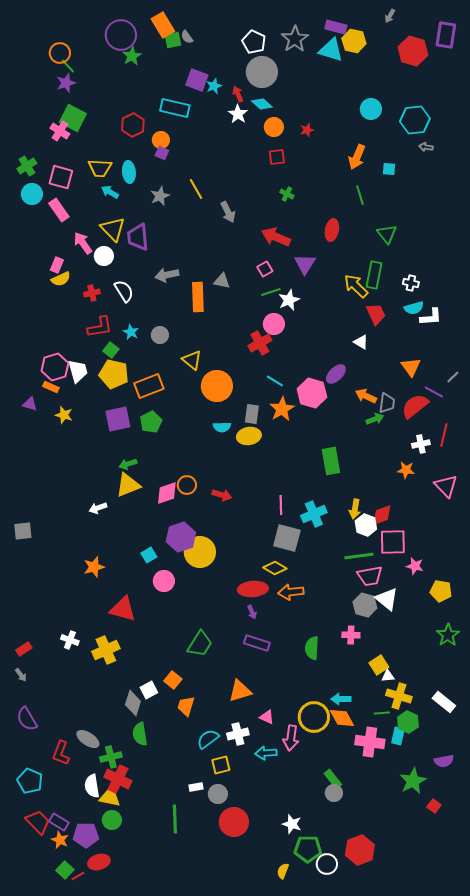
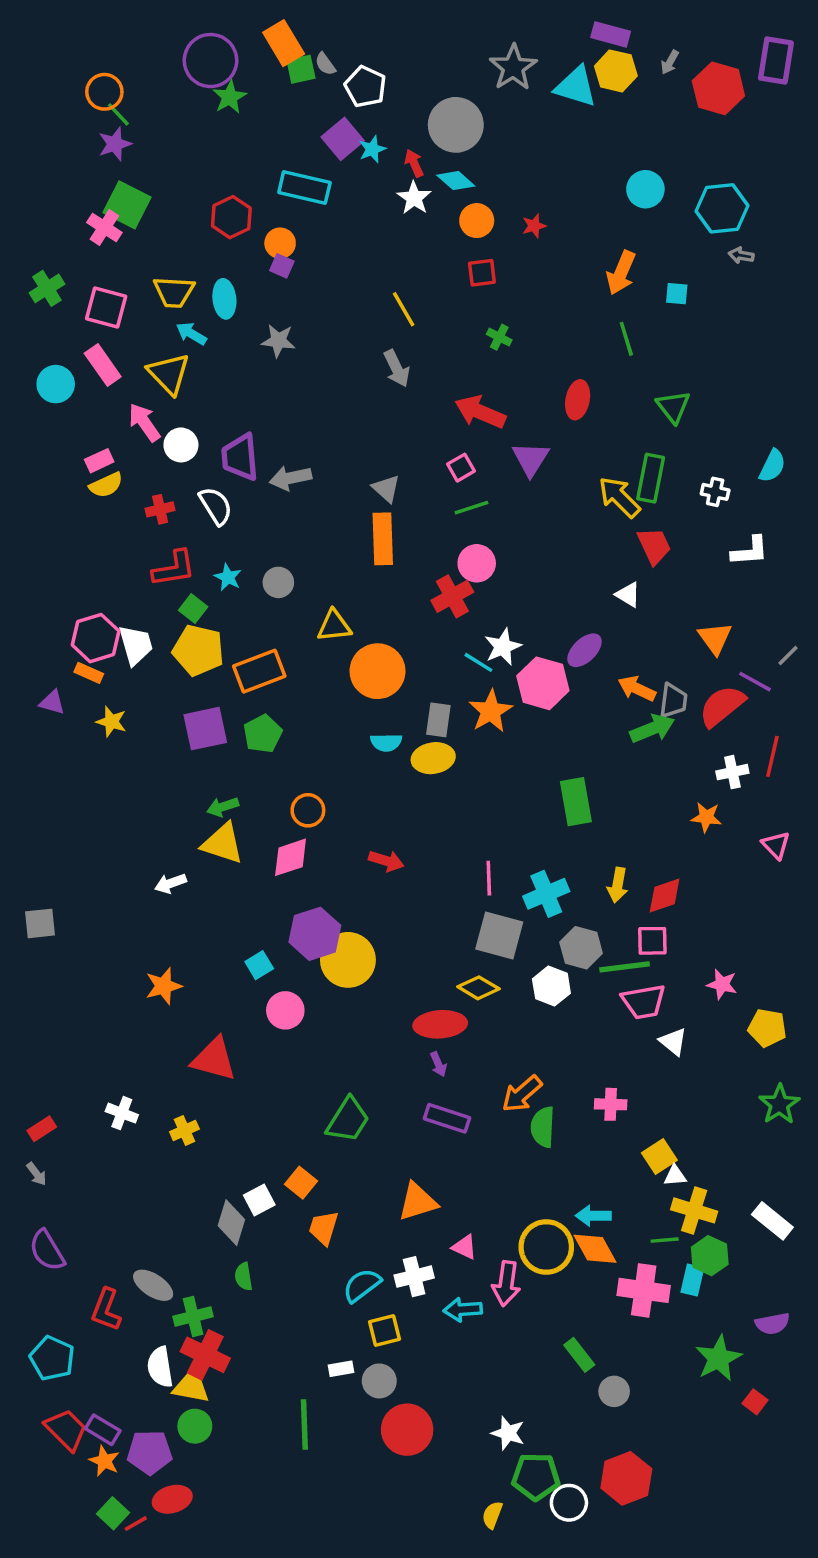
gray arrow: (390, 16) -> (670, 62), moved
purple rectangle: (336, 27) -> (611, 34), moved
white pentagon: (254, 42) -> (365, 87), moved
purple square: (197, 80) -> (343, 139), turned 30
yellow line: (196, 189) -> (404, 309), moved
cyan circle: (32, 194) -> (56, 384), moved
gray star: (160, 196) -> (278, 341), turned 30
yellow triangle: (113, 229) -> (169, 374), moved
purple trapezoid: (138, 237) -> (240, 457), moved
pink rectangle: (57, 265) -> (99, 461), turned 42
gray triangle: (222, 281) -> (386, 488), turned 30
orange rectangle: (198, 297) -> (383, 539), moved
white star: (289, 300) -> (503, 647), moved
cyan semicircle: (414, 308) -> (772, 466), moved, turned -48
yellow triangle: (192, 360) -> (334, 626), turned -45
green arrow: (375, 419) -> (652, 729), size x1.4
yellow triangle: (128, 485) -> (223, 843), turned 40
orange circle: (187, 485) -> (308, 810), moved
pink triangle: (446, 486) -> (776, 845), size x0.7
white hexagon: (366, 525) -> (551, 986), moved
pink square: (393, 542) -> (652, 941), moved, size x0.7
orange arrow: (291, 592) -> (522, 1094), moved, turned -35
white triangle: (387, 599) -> (673, 1042), size x0.7
gray hexagon: (365, 605) -> (581, 948), moved
yellow cross: (106, 650) -> (184, 1130), size x0.6
green semicircle: (140, 734) -> (244, 1277), size x0.7
gray circle: (334, 793) -> (614, 1391), moved

